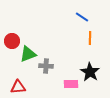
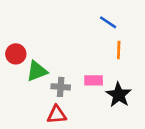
pink rectangle: (71, 84) -> (94, 80), moved
red triangle: (18, 87) -> (57, 115), moved

